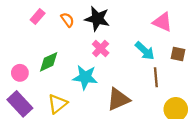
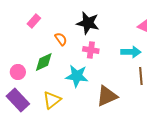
orange semicircle: (67, 20) -> (61, 39), moved
pink cross: (101, 49) -> (91, 50), turned -35
cyan arrow: (145, 51) -> (131, 52), turned -42

